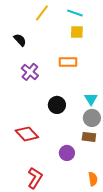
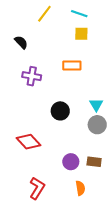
purple cross: (30, 72) -> (32, 76), turned -30
brown rectangle: (89, 137) -> (94, 162), moved
orange semicircle: (93, 179) -> (80, 188), moved

